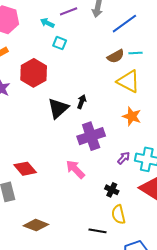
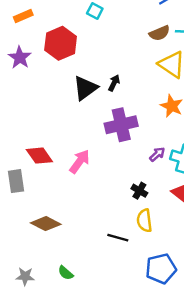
pink arrow: (75, 169) -> (80, 162), moved, turned 75

